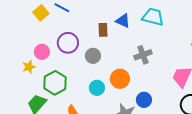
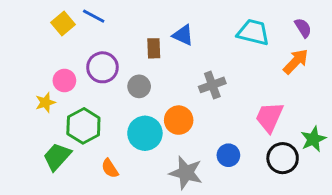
cyan trapezoid: (153, 17) -> (253, 32), moved
cyan circle: (97, 88) -> (145, 133), size x1.5
blue circle: (144, 100) -> (228, 155), moved

